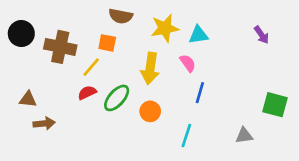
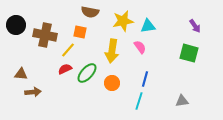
blue line: (200, 93) -> (145, 79), moved
green square: (275, 105) -> (189, 53), moved

